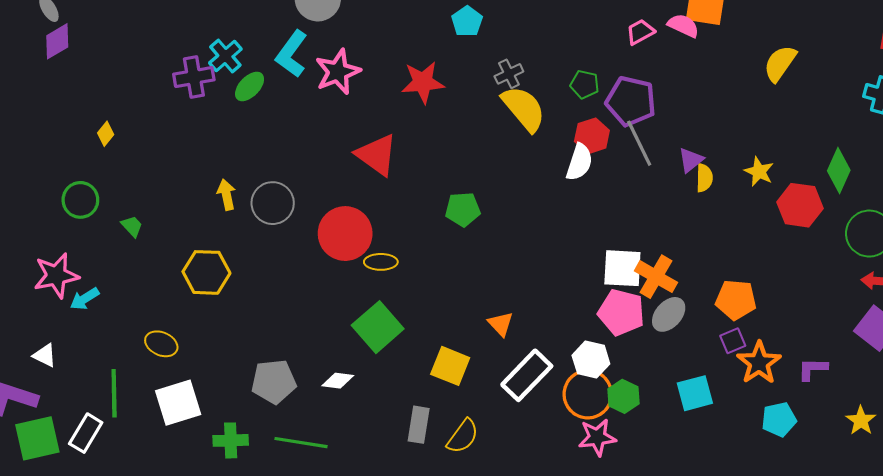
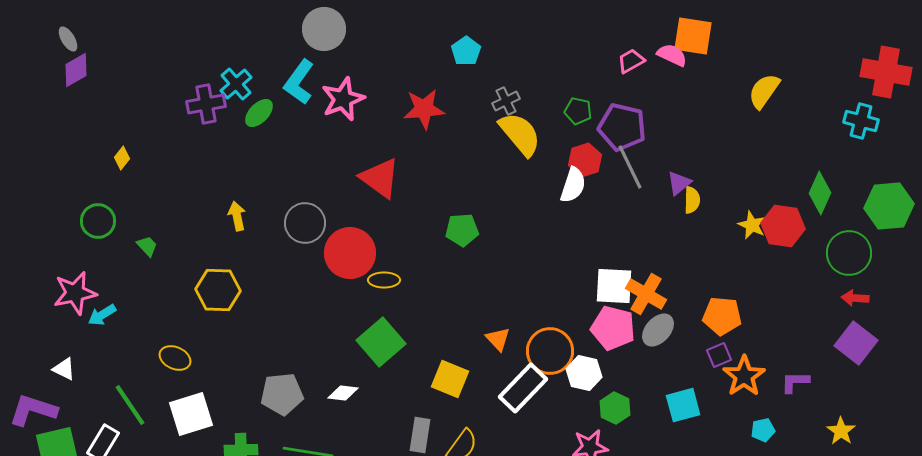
yellow star: (759, 172) -> (752, 225), moved
gray circle: (273, 203) -> (305, 223), moved
green line: (114, 393) -> (130, 405), turned -33
orange circle: (588, 394) -> (550, 351), moved
cyan pentagon: (779, 419) -> (763, 430), size x0.7

